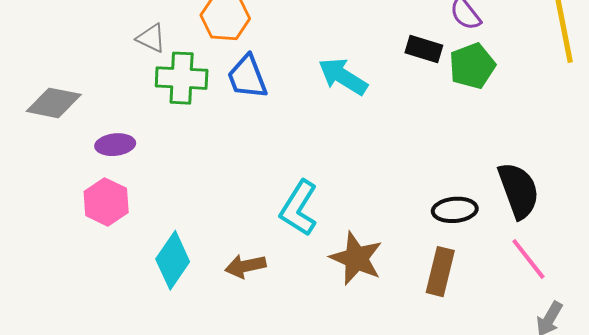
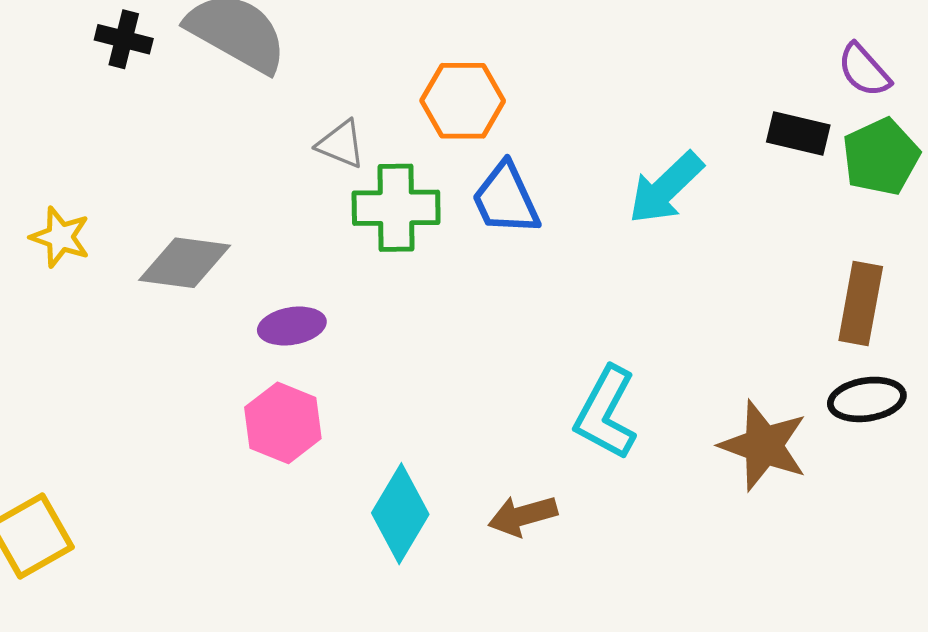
cyan arrow: (343, 76) -> (666, 188), turned -72
brown star: (356, 258) -> (763, 446), moved
brown rectangle: (440, 272) -> (861, 303), moved

